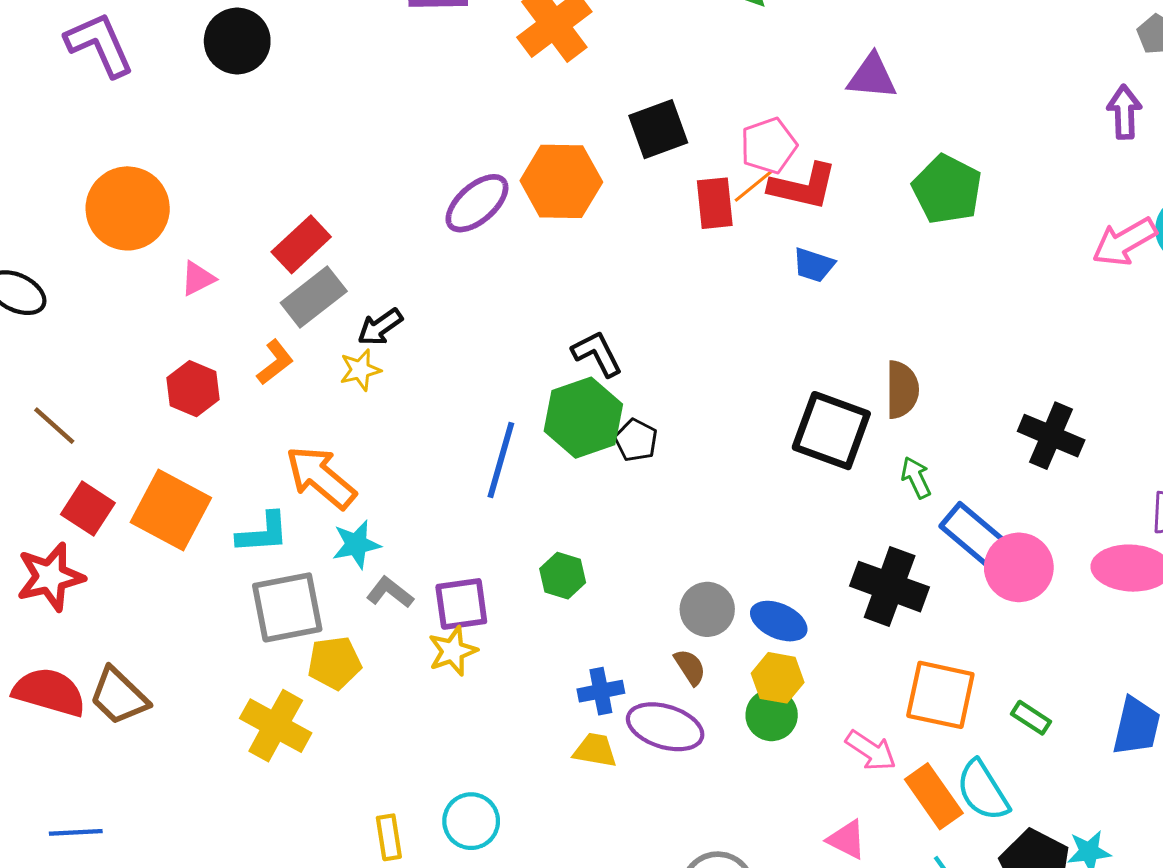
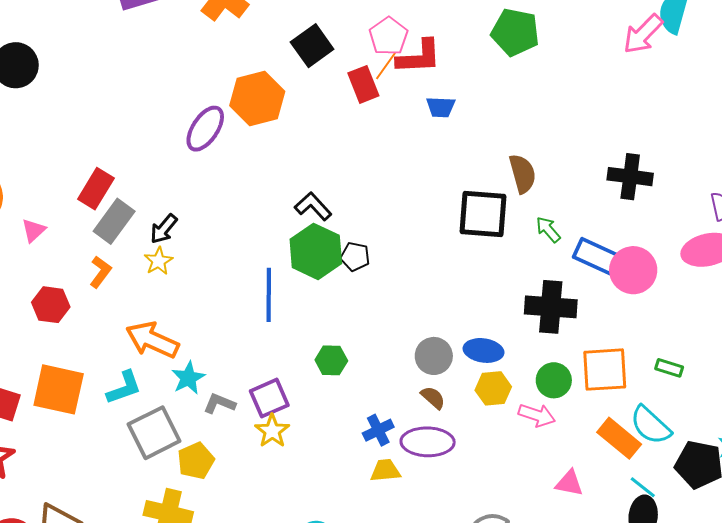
green circle: (772, 715) -> (554, 380), moved
pink arrow: (871, 751) -> (537, 415), moved

